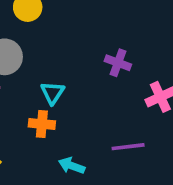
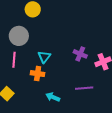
purple cross: (118, 63) -> (80, 54), moved

